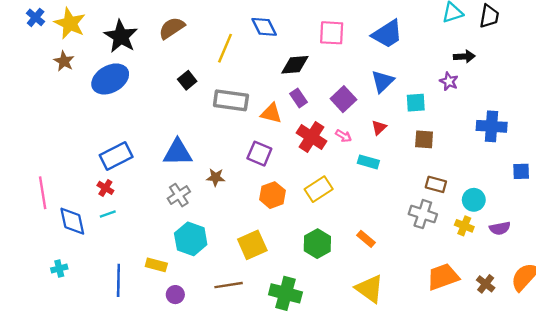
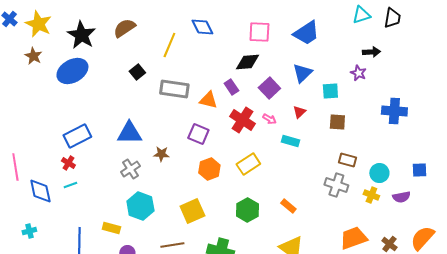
black diamond: (295, 65) -> (247, 62), moved
blue square: (521, 171) -> (419, 170), moved

